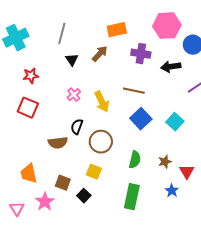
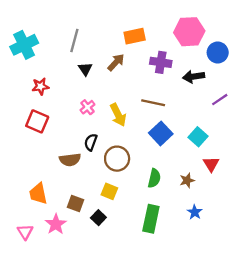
red triangle: (187, 172) -> (211, 164), moved

